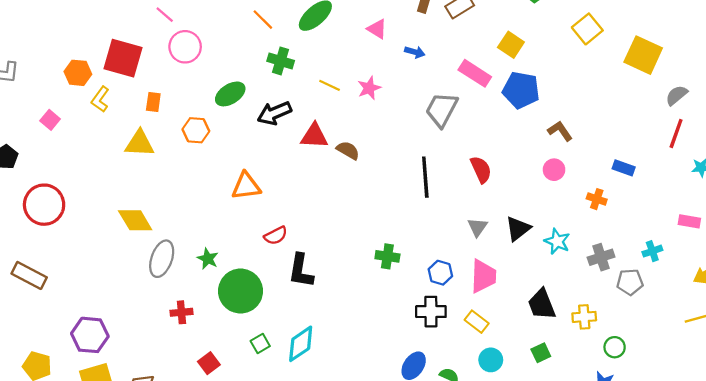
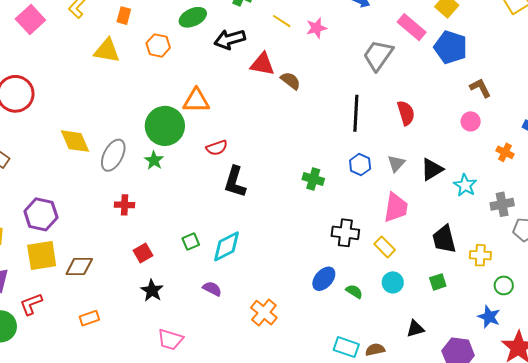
pink square: (50, 120) -> (30, 20), size x1.6
yellow diamond: (135, 220) -> (75, 141), moved
blue hexagon: (440, 273) -> (360, 165), moved
green circle: (241, 291) -> (165, 126), moved

